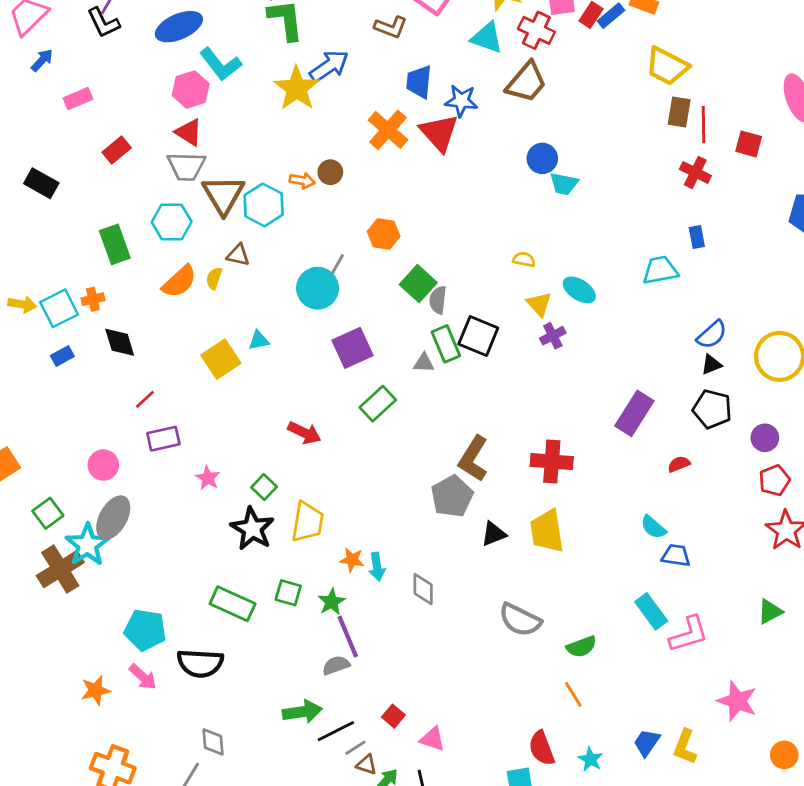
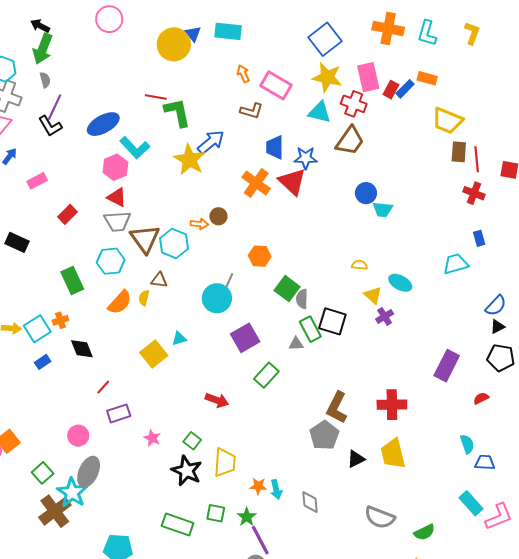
cyan semicircle: (653, 527) -> (467, 444), turned -144

